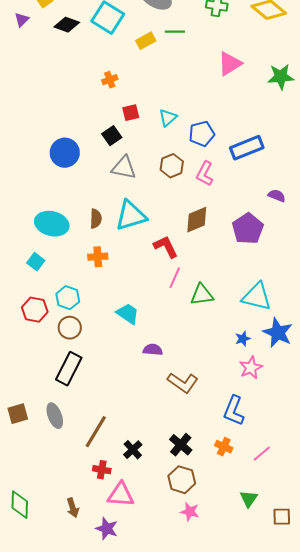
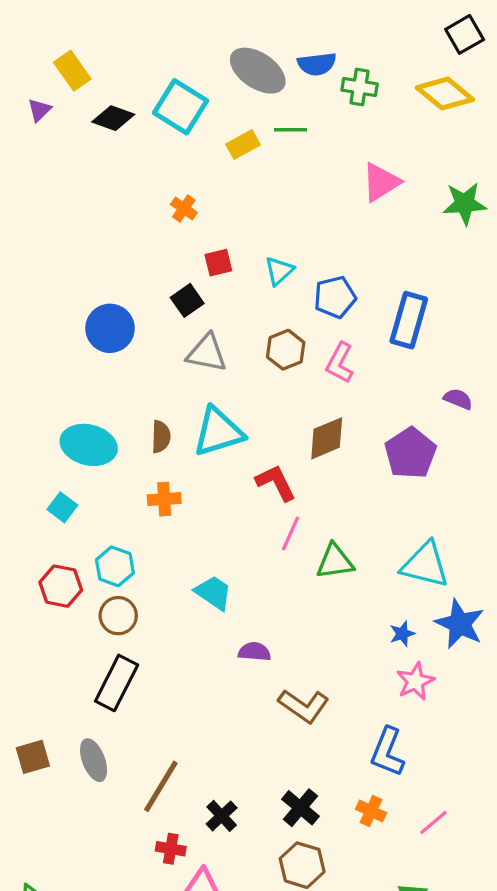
orange cross: (110, 80) -> (184, 208), turned -35
blue rectangle: (247, 148) -> (409, 320), turned -52

